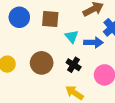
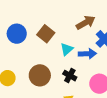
brown square: (50, 19) -> (46, 34), turned 36
cyan triangle: (72, 37) -> (67, 49), turned 32

